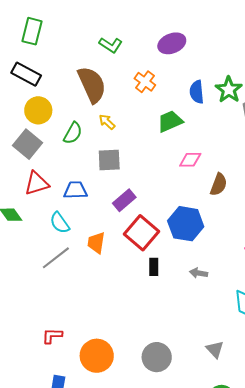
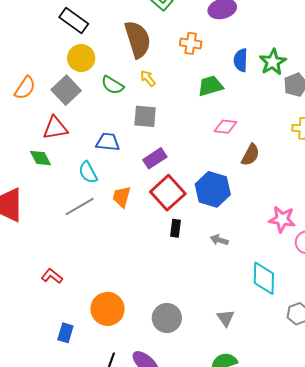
orange cross: (145, 82) -> (191, 43), turned -35
green semicircle: (73, 133) -> (112, 85), turned 85
red triangle: (37, 183) -> (55, 128), moved
red L-shape: (52, 336) -> (52, 276), moved, turned 30

